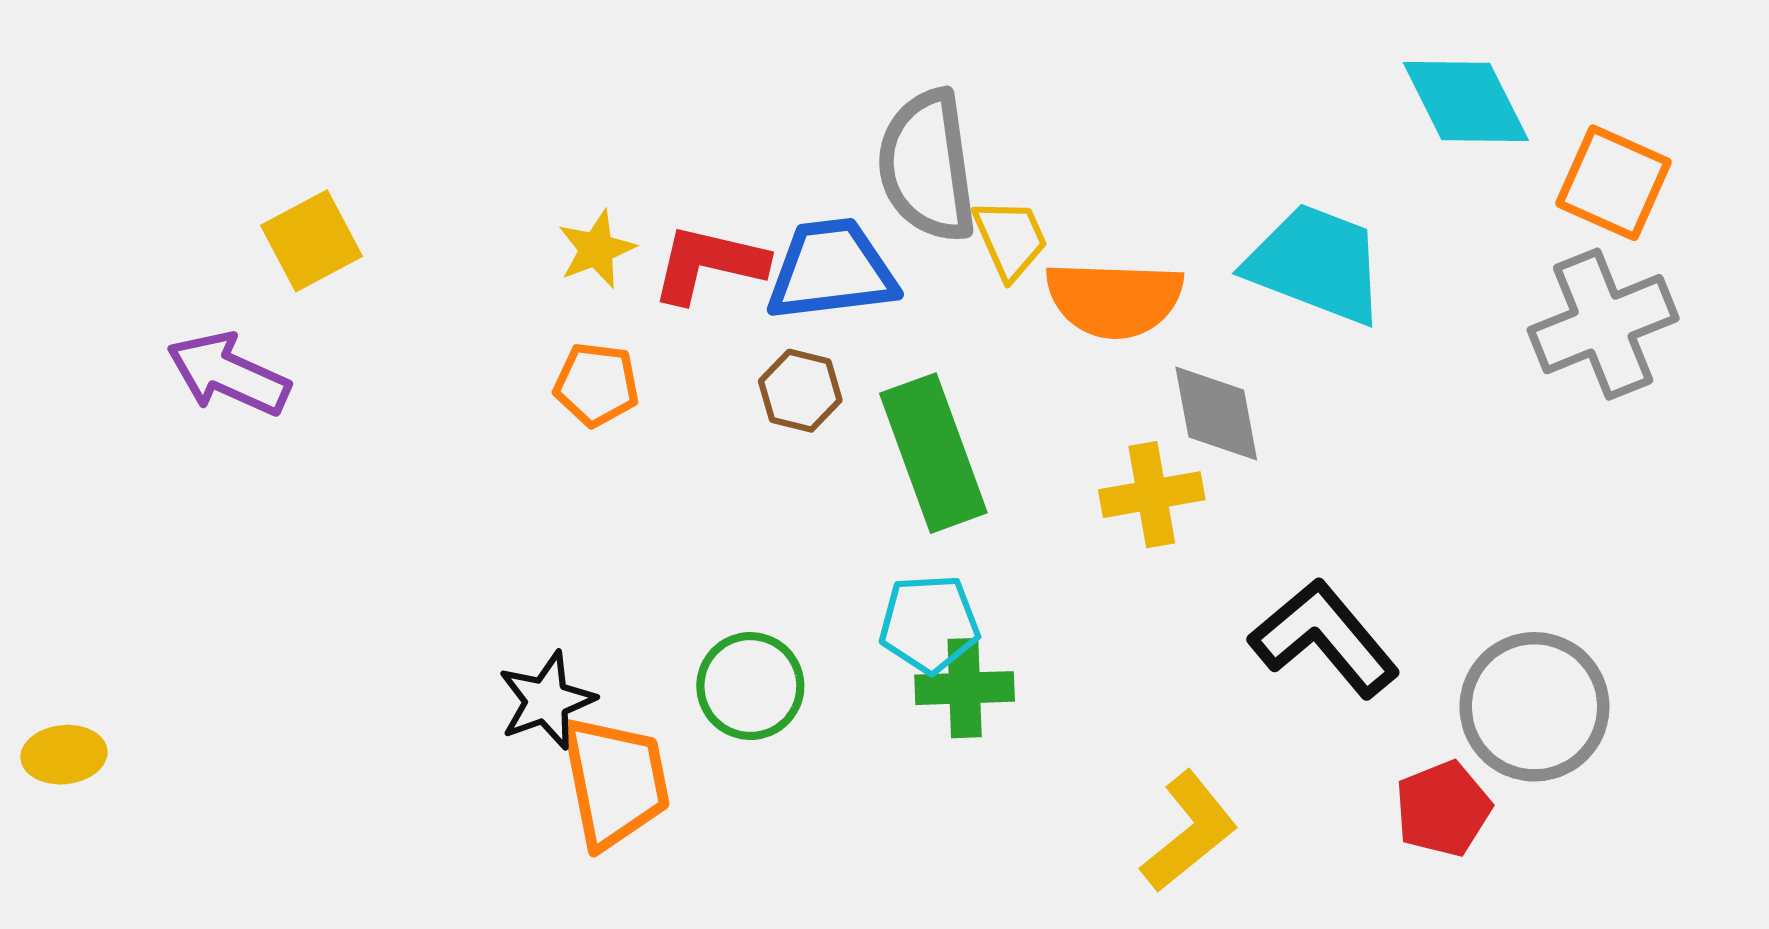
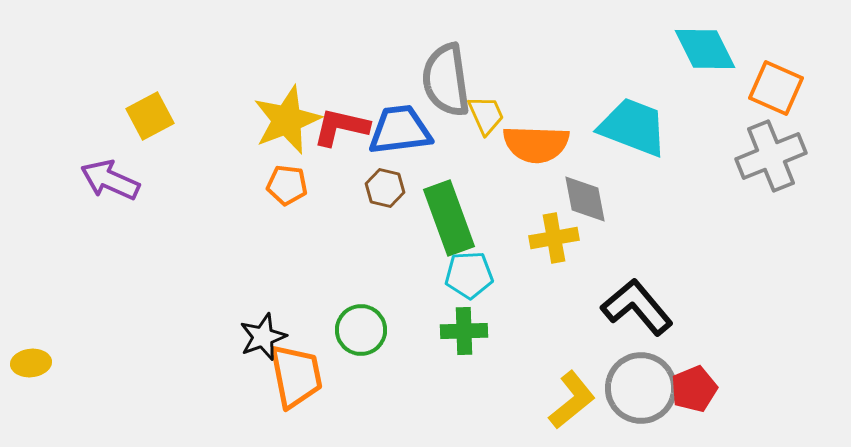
yellow star: (596, 249) -> (287, 120), size x1.8
cyan pentagon: (929, 624) -> (469, 275), moved
gray circle: (1534, 707) -> (641, 388), moved

